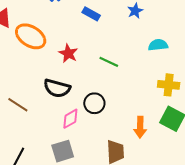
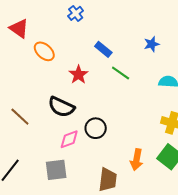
blue rectangle: (91, 14) -> (103, 49), moved
orange ellipse: (31, 36) -> (44, 51), size x0.7
green line: (109, 62) -> (121, 73), moved

